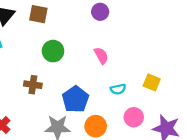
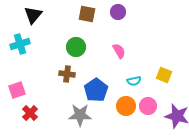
brown square: (38, 14) -> (87, 14), moved
brown cross: (33, 85) -> (67, 74), moved
orange circle: (96, 126) -> (126, 106), moved

